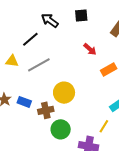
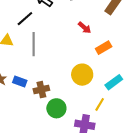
gray line: (39, 65) -> (34, 44), turned -60
yellow circle: (64, 93) -> (82, 75), moved

